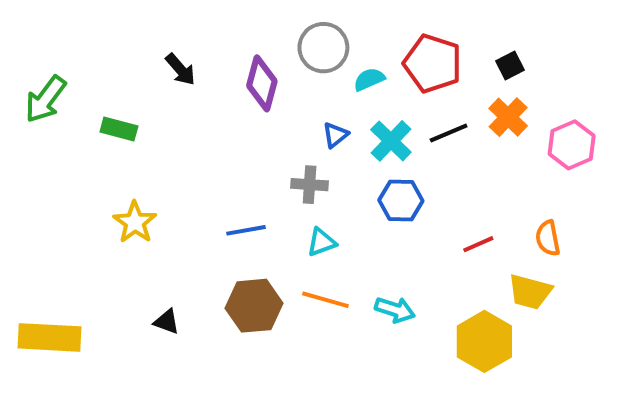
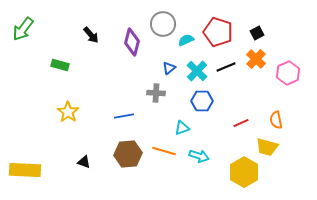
green arrow: (45, 99) -> (23, 29), moved
cyan triangle: (321, 242) -> (182, 128), moved

